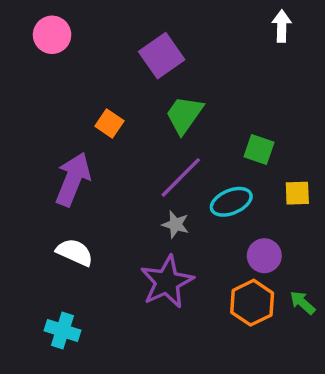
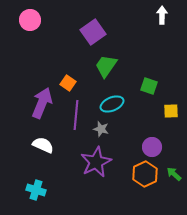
orange square: (109, 124) -> (68, 83), moved
purple line: (181, 177) -> (76, 115), moved, turned -40
cyan ellipse: (231, 202) -> (112, 104), moved

